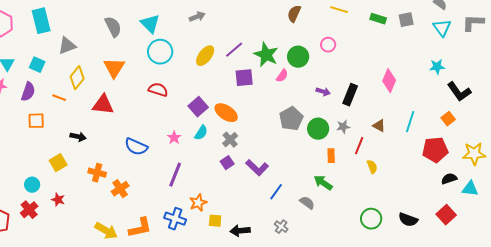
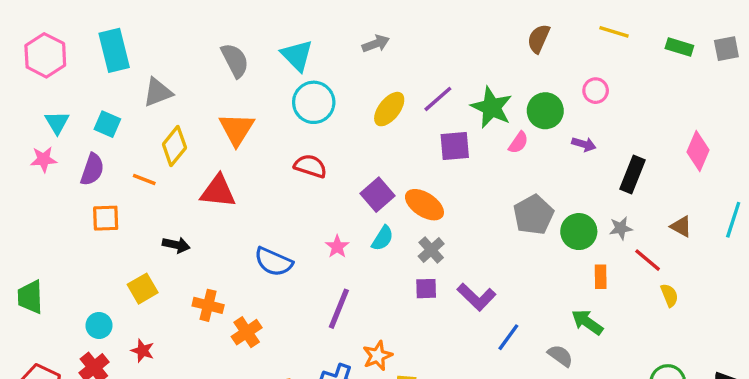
purple arrow: (323, 92) -> (584, 144), moved
red line: (359, 146) -> (648, 260), turned -72
purple square: (227, 163) -> (426, 289), turned 32

